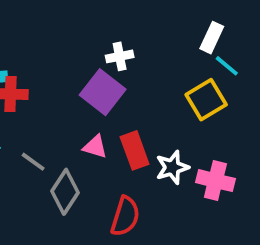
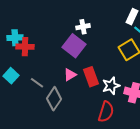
pink triangle: (95, 147) -> (70, 75), turned -48
red semicircle: (125, 216) -> (106, 112), moved

